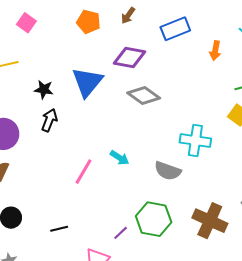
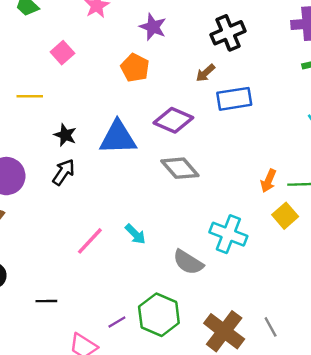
brown arrow: (128, 16) -> (205, 73), moved
orange arrow: (215, 51) -> (268, 181), moved
blue triangle: (87, 82) -> (118, 138), turned 36

